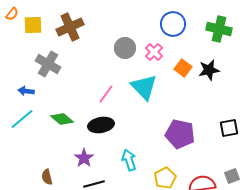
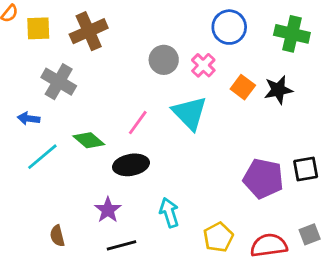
cyan line: (22, 119) -> (42, 157), moved
green diamond: (62, 119) -> (89, 140), moved
purple pentagon: (180, 134) -> (263, 179), moved

